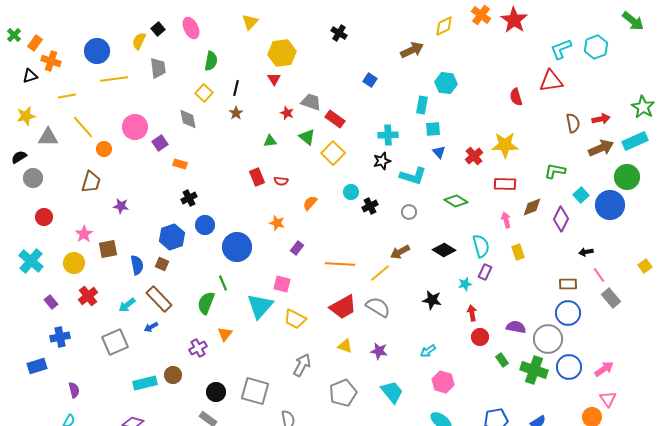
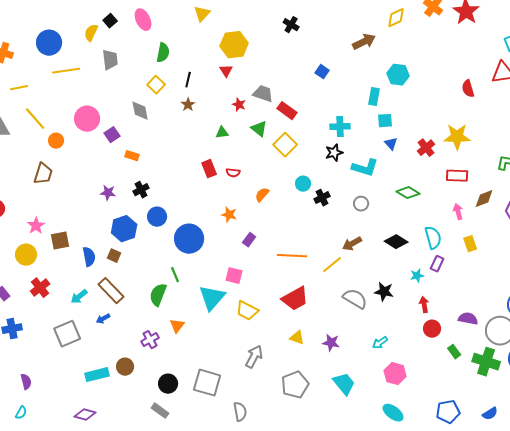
purple star: (121, 206) -> (108, 193), moved
gray semicircle: (378, 307) -> (355, 299), moved

